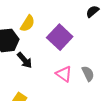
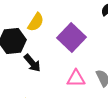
pink triangle: (64, 74) -> (76, 78), turned -36

